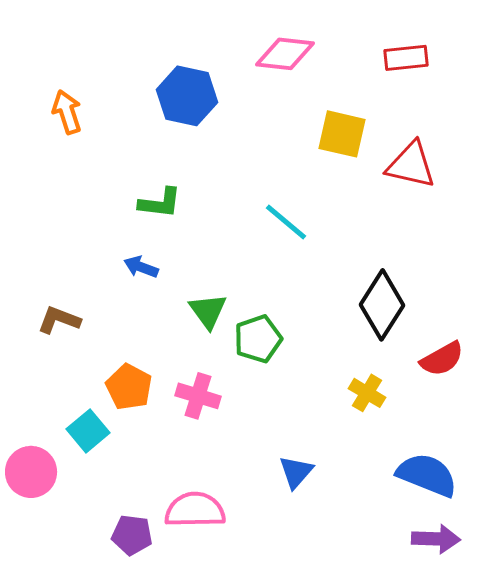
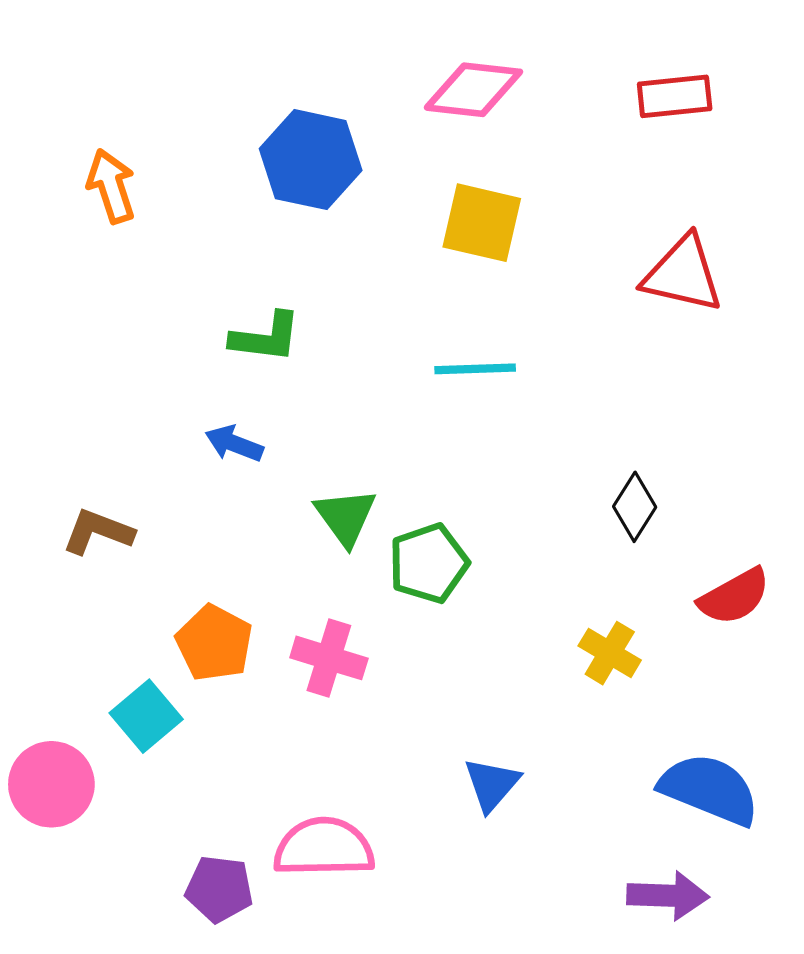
yellow square: (342, 134) -> (482, 223), moved
cyan line: (286, 222) -> (475, 369), turned -42
black diamond: (382, 305) -> (635, 507), size x0.6
purple arrow: (436, 539) -> (668, 896), moved

